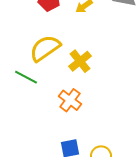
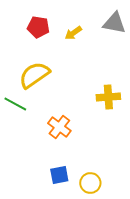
yellow cross: (80, 61) -> (108, 97), moved, turned 35

